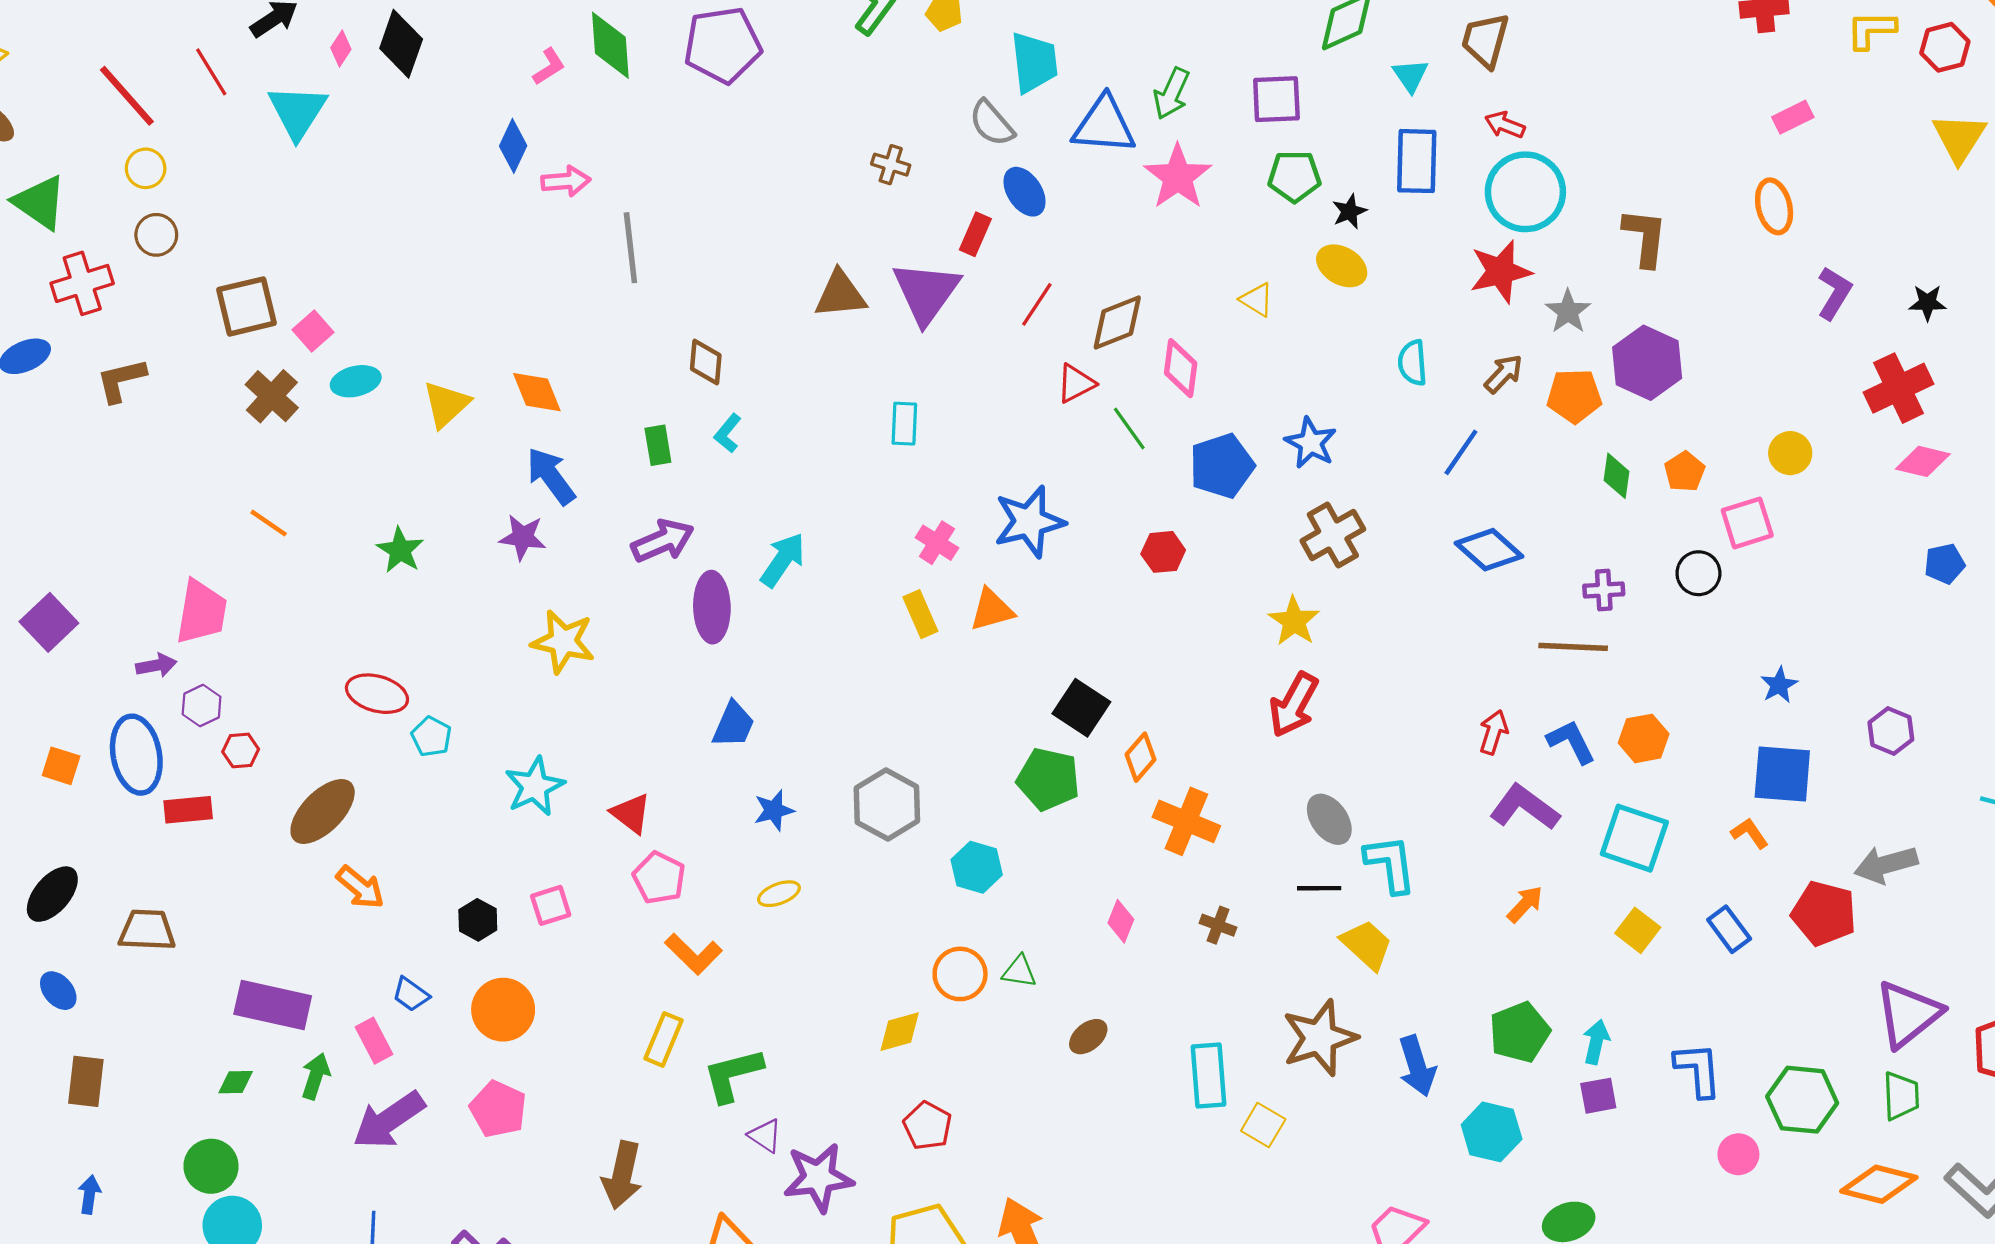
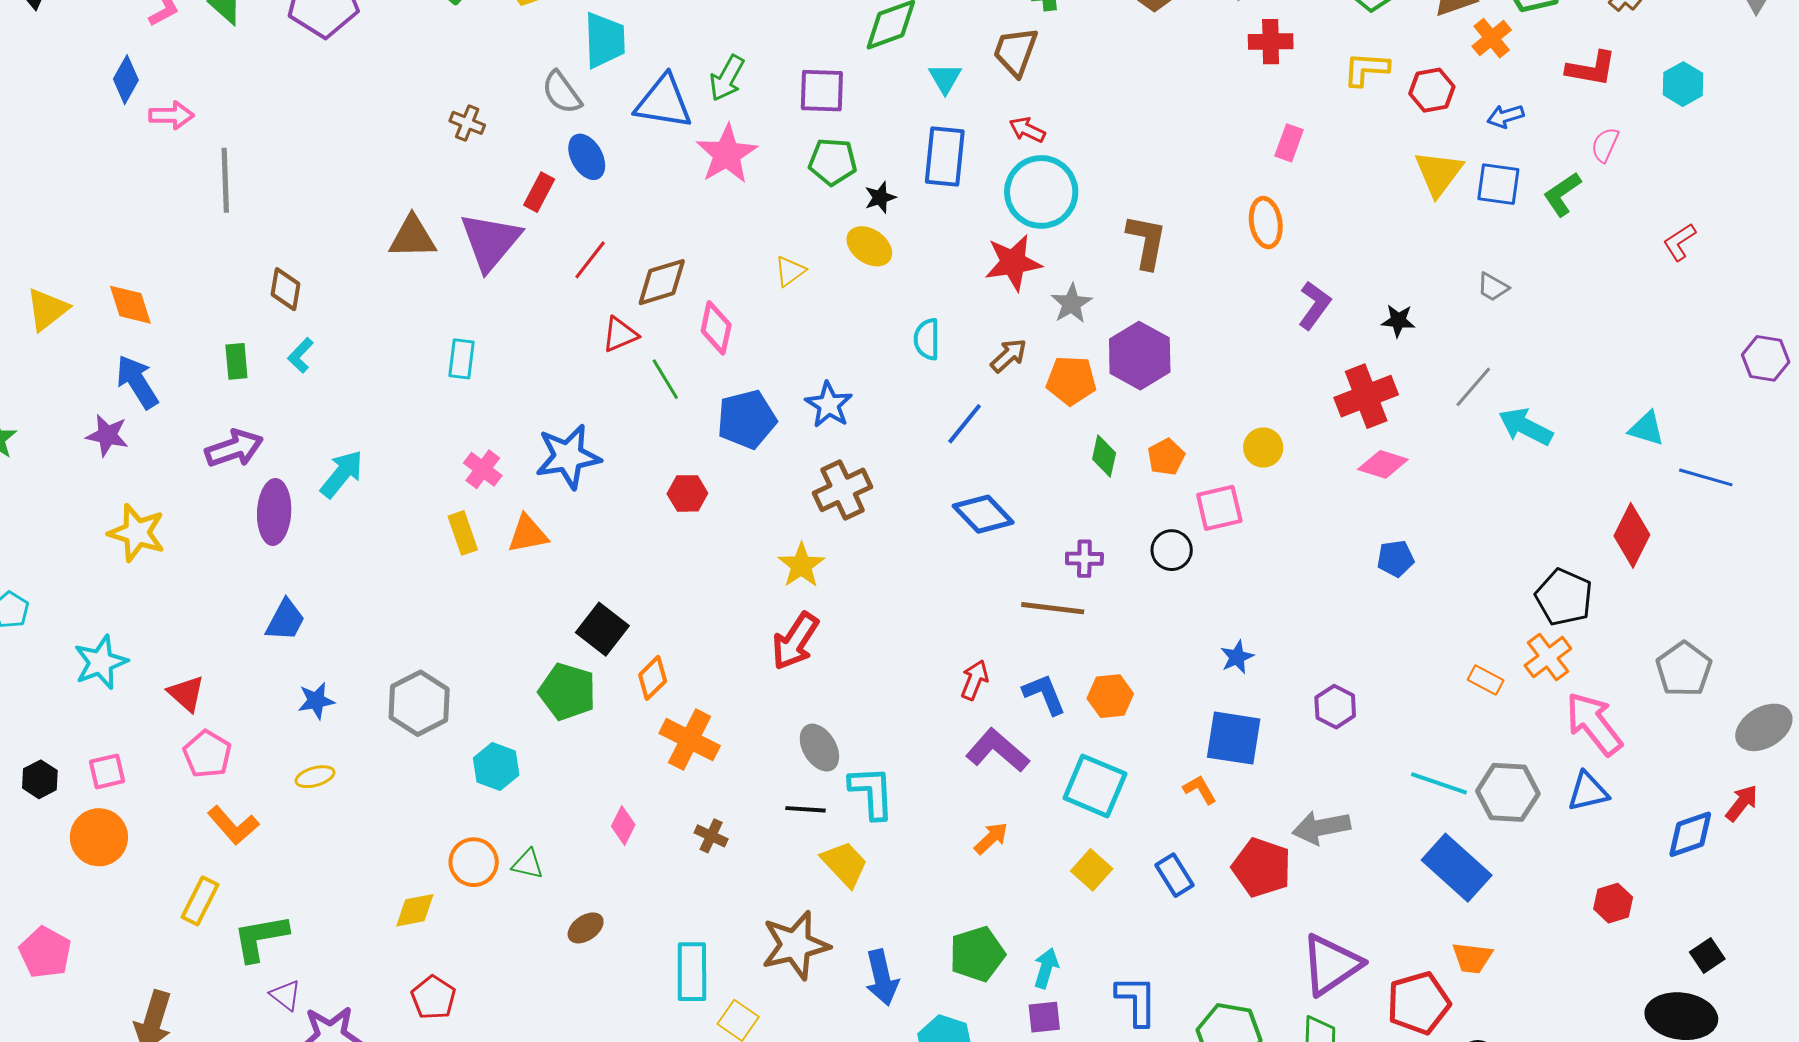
pink rectangle: (1793, 117) -> (1289, 143), turned -48
yellow triangle: (1257, 300) -> (790, 271), turned 48
orange circle: (503, 1010) -> (99, 837), moved

